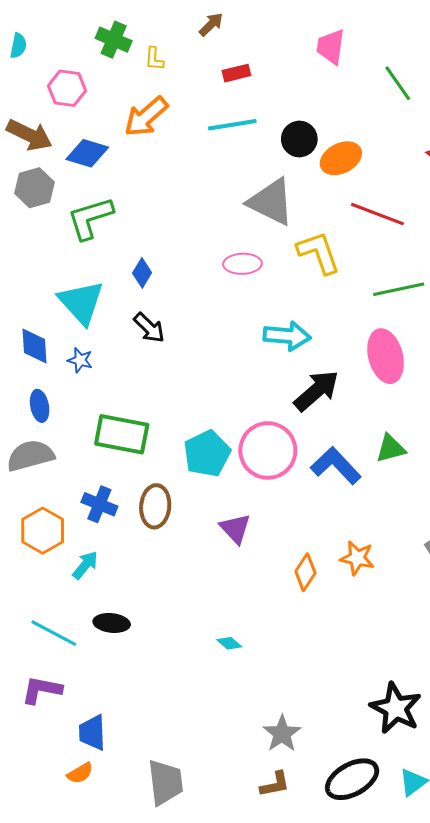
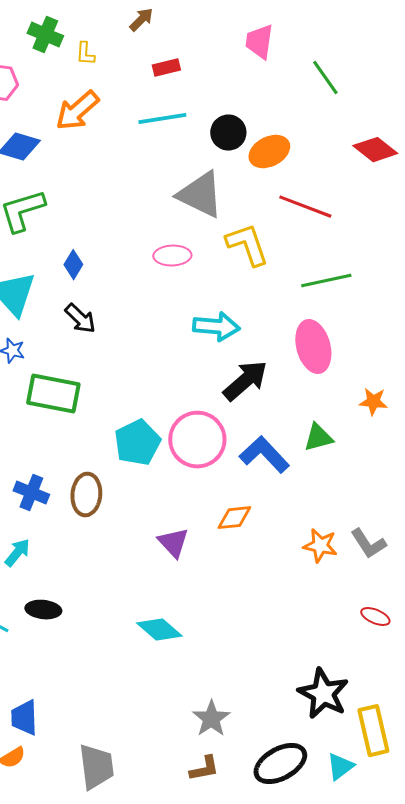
green rectangle: (122, 434) -> (53, 394), moved
purple triangle: (235, 529) -> (173, 543), moved
orange star: (357, 558) -> (320, 546), moved
orange diamond: (305, 572) -> (234, 518), moved, turned 51
cyan diamond: (229, 643) -> (159, 630), size x1.8

